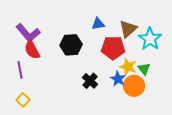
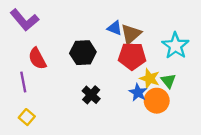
blue triangle: (98, 24) -> (115, 28), turned 32
brown triangle: (128, 29) -> (131, 34), moved
purple L-shape: (28, 33) -> (24, 20), moved
black cross: (90, 81) -> (91, 95), moved

